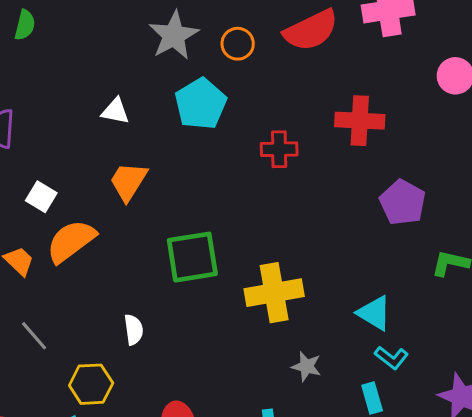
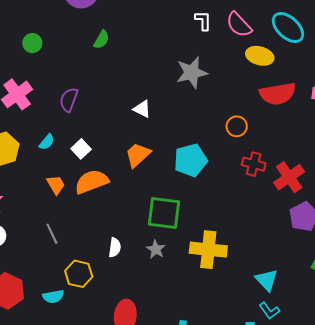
orange circle: (238, 44) -> (237, 126), moved
cyan pentagon: (201, 104) -> (191, 160), moved
red cross: (360, 121) -> (289, 177), moved, turned 36
red cross: (279, 149) -> (254, 164), moved
gray star: (307, 366) -> (156, 249), moved

